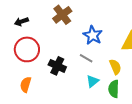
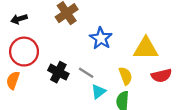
gray line: (86, 58) -> (86, 73), moved
orange semicircle: (26, 85) -> (13, 80), moved

